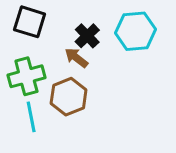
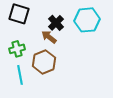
green cross: (26, 76) -> (17, 49), size x0.7

